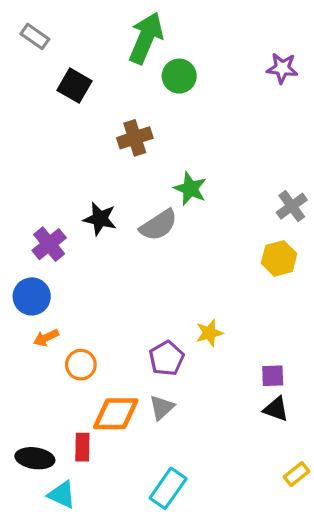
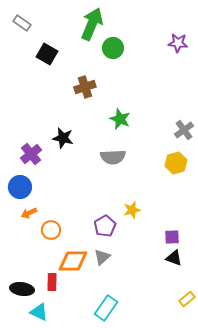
gray semicircle: (159, 225) -> (113, 157), moved, turned 30

